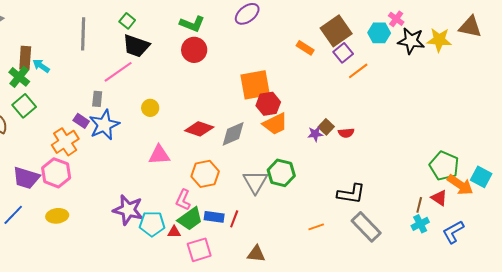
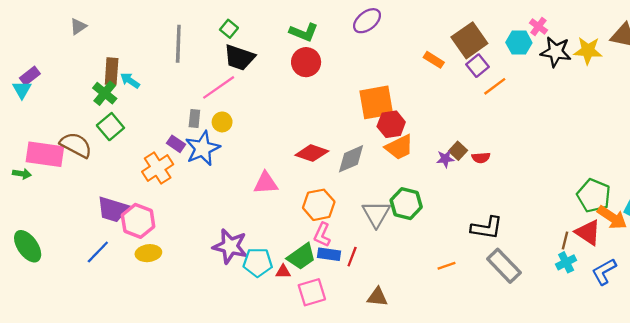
yellow circle: (150, 108) -> (222, 122), moved
pink hexagon: (56, 173) -> (138, 221), moved
red triangle: (439, 198) -> (588, 232), size x1.4
pink L-shape: (183, 200) -> (322, 235), moved

